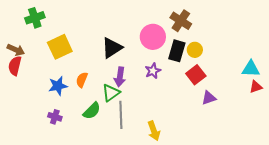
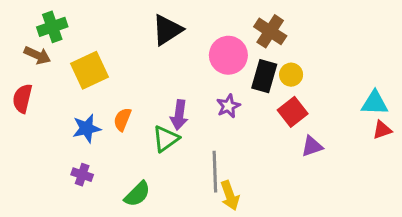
black triangle: (112, 48) -> (167, 30), moved
brown arrow: (16, 50) -> (37, 55), moved
green semicircle: (92, 111) -> (137, 194), moved
gray line: (121, 115) -> (215, 172), moved

